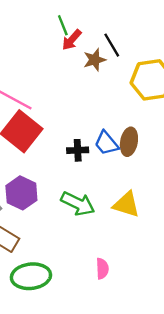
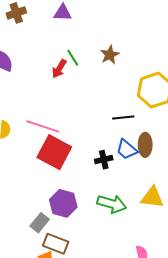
red arrow: (72, 40) -> (59, 69), moved
black line: (112, 45) -> (123, 118), moved, turned -55
brown star: (95, 60) -> (110, 55), moved

